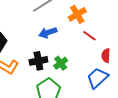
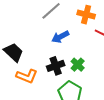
orange cross: (77, 14) -> (86, 15), turned -36

